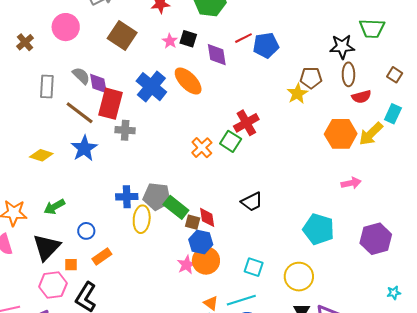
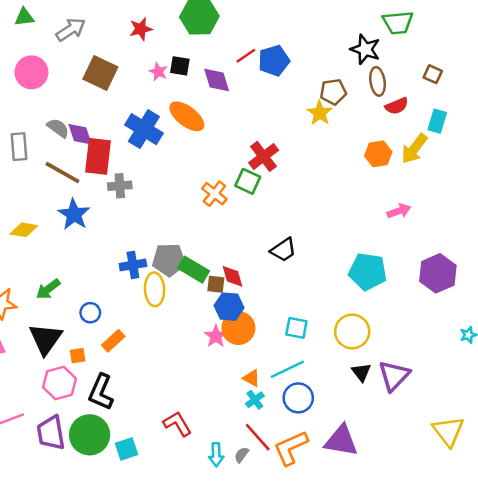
black star: (342, 47) -> (365, 49), turned 30
orange hexagon: (341, 134) -> (378, 154), size x0.7

